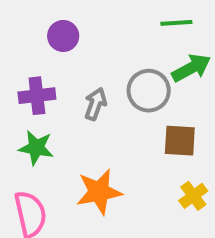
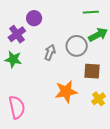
purple cross: (37, 96) -> (17, 34), moved, turned -30
green star: (36, 148) -> (13, 59), moved
orange star: (99, 192) -> (66, 92), moved

